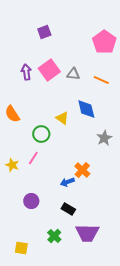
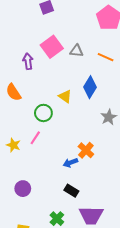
purple arrow: (26, 72) -> (28, 61), moved
blue diamond: (86, 109) -> (90, 87), turned 45
purple circle: (31, 201) -> (23, 189), moved

